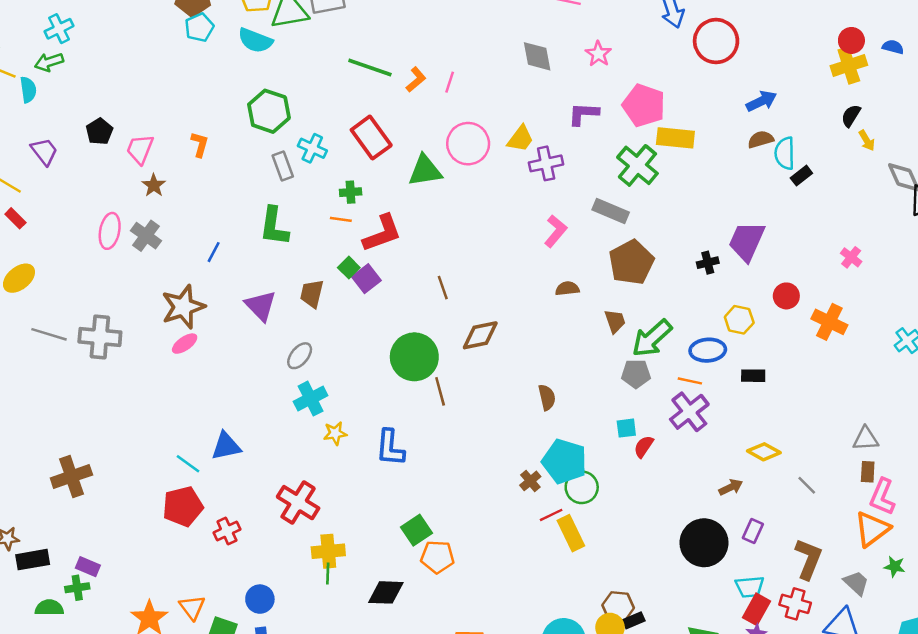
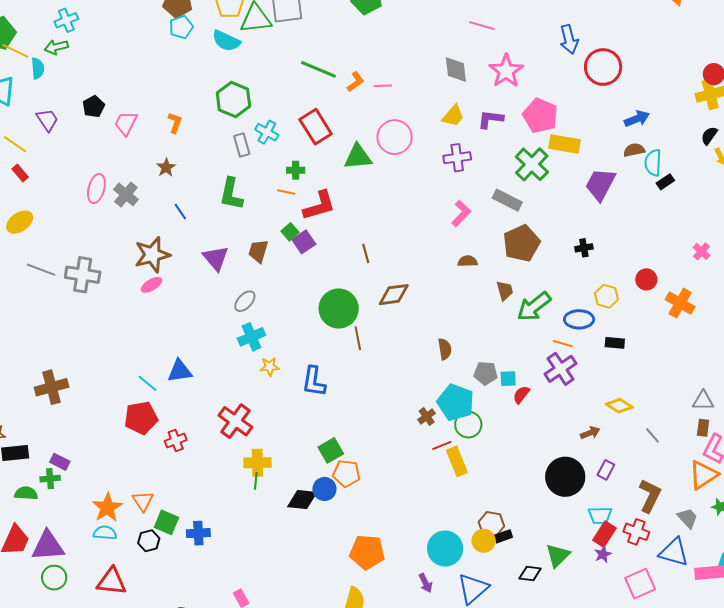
pink star: (598, 54) -> (506, 71), size x1.6
pink line: (450, 82) -> (383, 86), turned 66
yellow trapezoid: (520, 139) -> (453, 116), moved
brown star: (154, 185) -> (166, 167), moved
purple trapezoid: (747, 241) -> (600, 184), moved
blue line: (214, 252) -> (180, 212), turned -66
gray pentagon: (636, 374) -> (486, 373), moved
blue circle: (260, 599) -> (324, 489), moved

